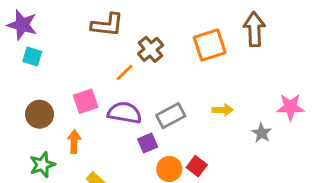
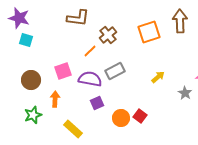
yellow arrow: (223, 110) -> (158, 77), turned -40
gray rectangle: (171, 116) -> (115, 71), moved
purple square: (148, 143) -> (97, 103), moved

